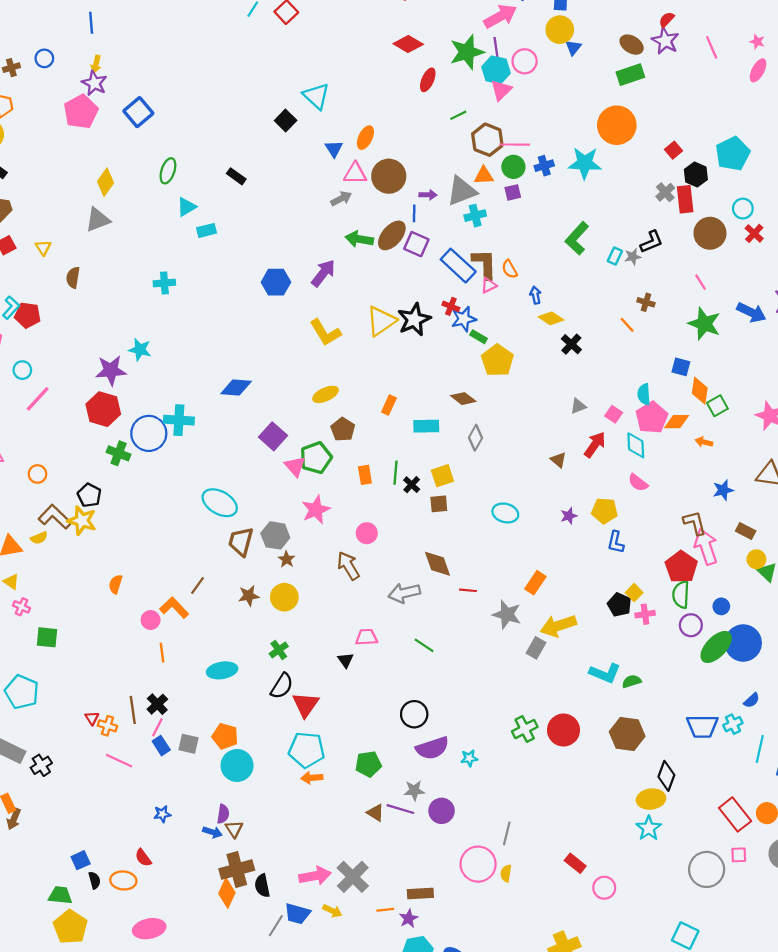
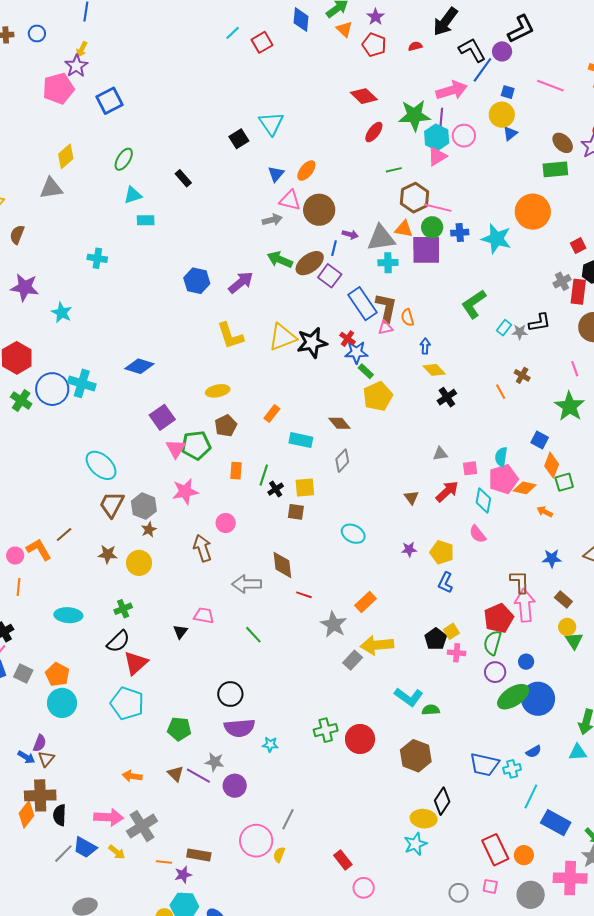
purple square: (513, 192) -> (426, 250), size x2.0
purple star: (111, 370) -> (25, 287), moved
pink square: (614, 414) -> (470, 468), turned 35
orange arrow: (312, 778) -> (132, 776), moved
gray circle: (707, 869) -> (459, 893), size x0.6

